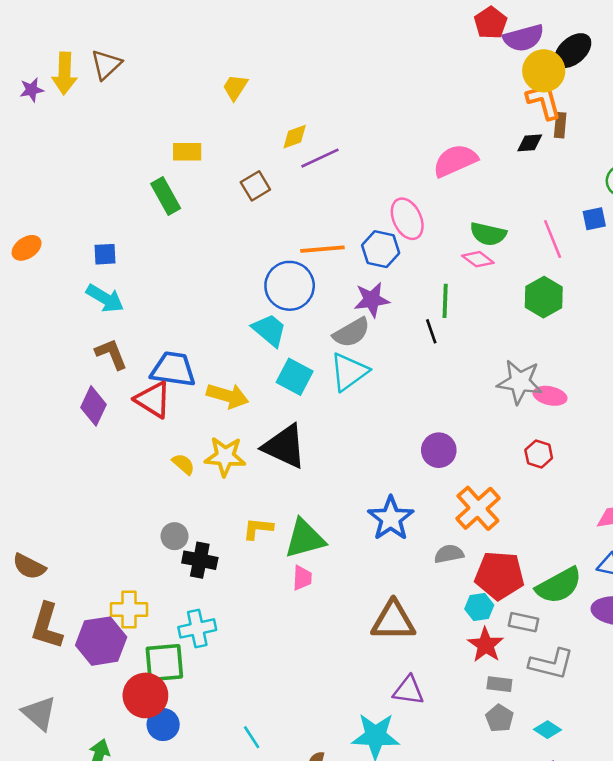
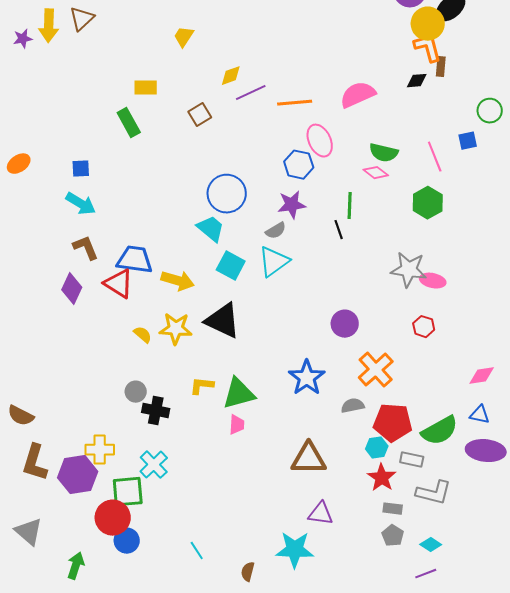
orange line: (322, 249) -> (295, 103), moved
gray semicircle: (352, 333) -> (276, 231), size x0.7
cyan cross: (197, 628) -> (154, 465), turned -32

